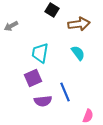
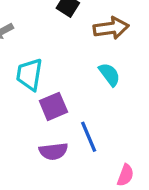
cyan trapezoid: (40, 53) -> (29, 74), moved
purple square: (33, 78) -> (53, 106), moved

